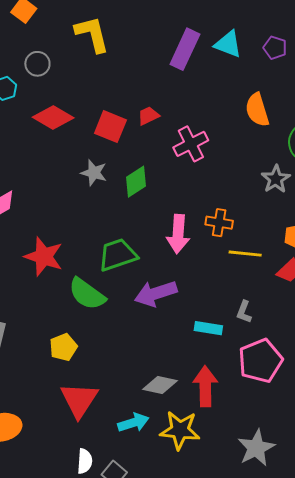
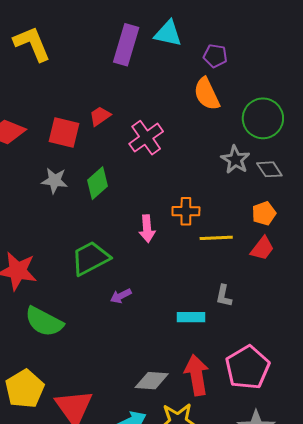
purple pentagon: (275, 48) -> (215, 56), moved
pink arrow: (178, 234) -> (147, 229), size x0.7
purple arrow: (156, 293) -> (121, 296), moved, size x0.5
green semicircle: (87, 294) -> (44, 322), moved
yellow pentagon: (63, 347) -> (25, 389), moved, size x1.4
pink pentagon: (260, 361) -> (248, 368), moved

